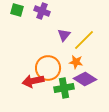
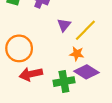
orange circle: (48, 68) -> (19, 48), moved

